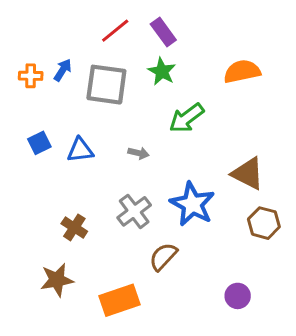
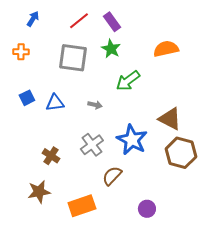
blue arrow: (63, 70) -> (33, 19), moved
brown hexagon: (264, 223) -> (181, 153), size x1.4
purple circle: (238, 296) -> (147, 209), moved

